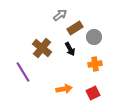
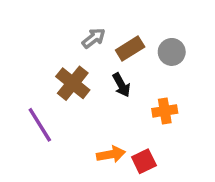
gray arrow: (60, 15) -> (94, 38), moved
gray circle: (94, 37) -> (172, 52), moved
red square: (93, 93) -> (144, 161), moved

